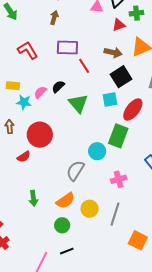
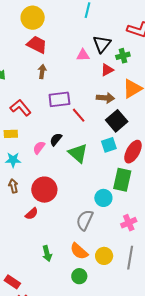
yellow rectangle: (13, 86) -> (11, 134), moved
cyan star: (24, 102) -> (13, 160), moved
orange semicircle: (65, 200) -> (79, 251), turned 84

